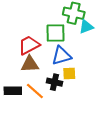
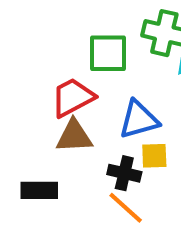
green square: (55, 33) -> (108, 53), moved
orange line: (35, 91) -> (126, 208), moved

